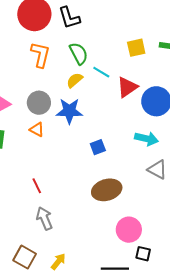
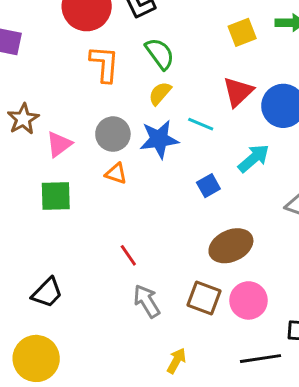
cyan line: (101, 72) -> (201, 124), moved
cyan arrow: (147, 139) -> (254, 158), moved, turned -45
pink circle: (129, 230) -> (248, 300), moved
brown square: (25, 257) -> (204, 298), moved

